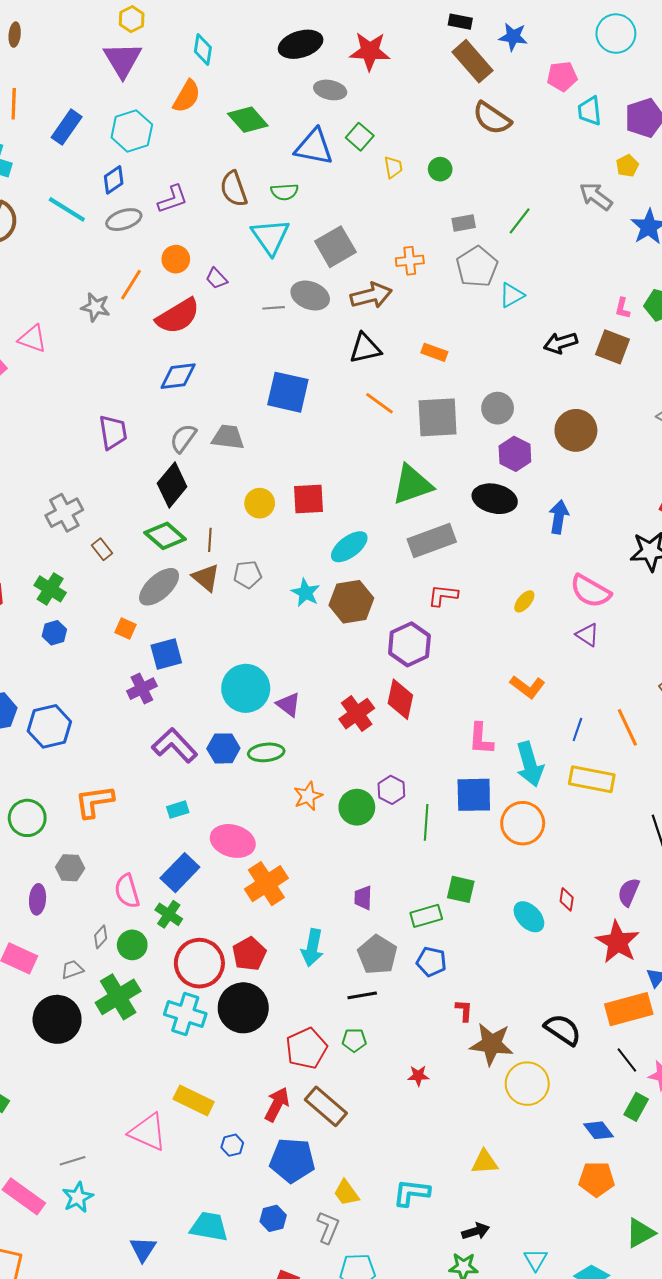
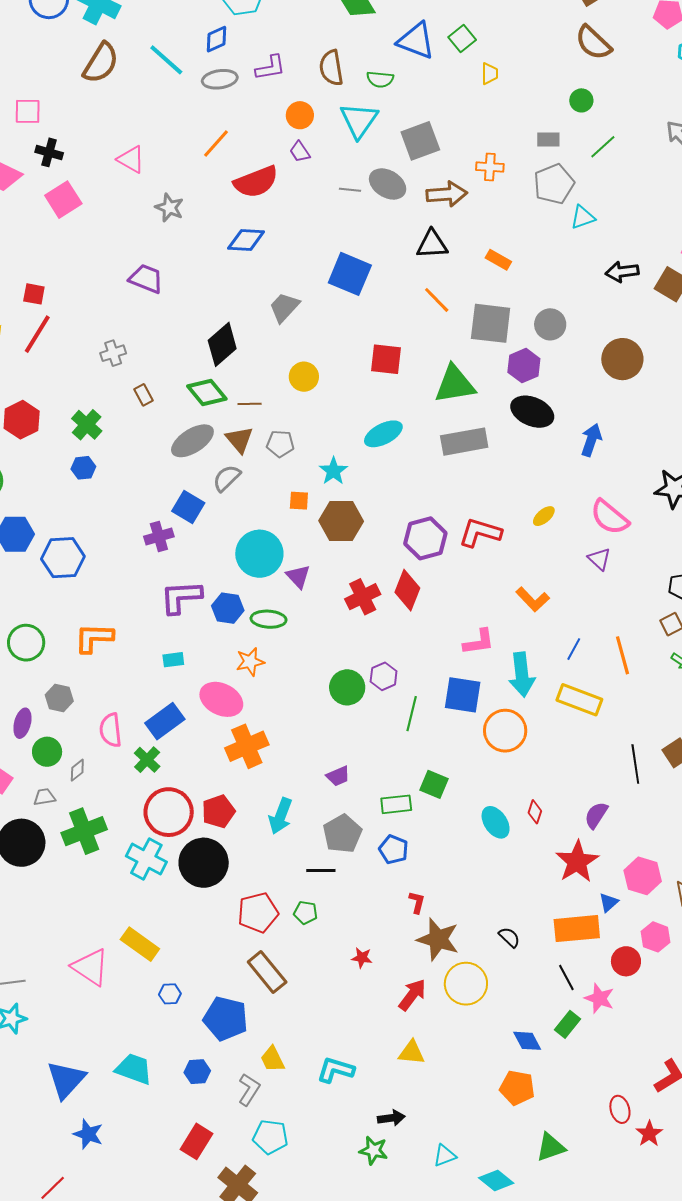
green circle: (440, 169) -> (581, 100), moved
orange circle: (176, 259) -> (300, 115), moved
gray star: (95, 307) -> (169, 208), moved
pink triangle: (32, 339) -> (131, 159), moved
purple trapezoid: (113, 432) -> (146, 279), moved, turned -69
gray trapezoid: (228, 437) -> (284, 307), turned -64
gray semicircle: (183, 438) -> (227, 478), moved
purple hexagon: (515, 454) -> (524, 366), moved
red square: (308, 499) -> (386, 359), moved
gray cross: (64, 513) -> (113, 353), size x0.7
brown line: (210, 540) -> (250, 404), turned 75
red L-shape: (443, 595) -> (480, 533), moved, size x1.4
brown hexagon: (351, 602) -> (341, 521), moved
orange square: (126, 629) -> (299, 501), moved, turned -30
blue square: (166, 654) -> (188, 507), turned 36
pink L-shape: (481, 739) -> (479, 642), turned -112
purple L-shape: (175, 745) -> (181, 597), turned -60
orange star: (308, 796) -> (250, 662), moved
purple trapezoid: (363, 898) -> (338, 776), turned -125
green circle: (132, 945) -> (47, 752), moved
black semicircle: (563, 1030) -> (509, 937), size x0.6
red arrow: (277, 1104) -> (412, 995), moved
blue triangle: (143, 1249) -> (66, 1080), size x1.5
cyan triangle: (536, 1260) -> (445, 1156), turned 30

